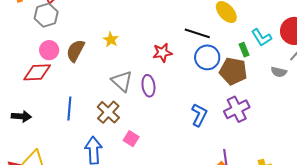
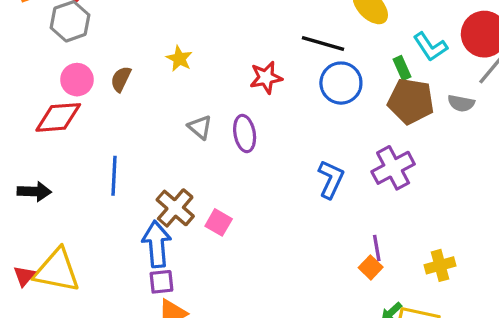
brown semicircle: (75, 51) -> (121, 79), size x0.7
brown pentagon: (233, 71) -> (411, 101), moved
gray triangle: (122, 81) -> (200, 127), size x0.7
brown cross: (108, 112) -> (175, 208), moved

